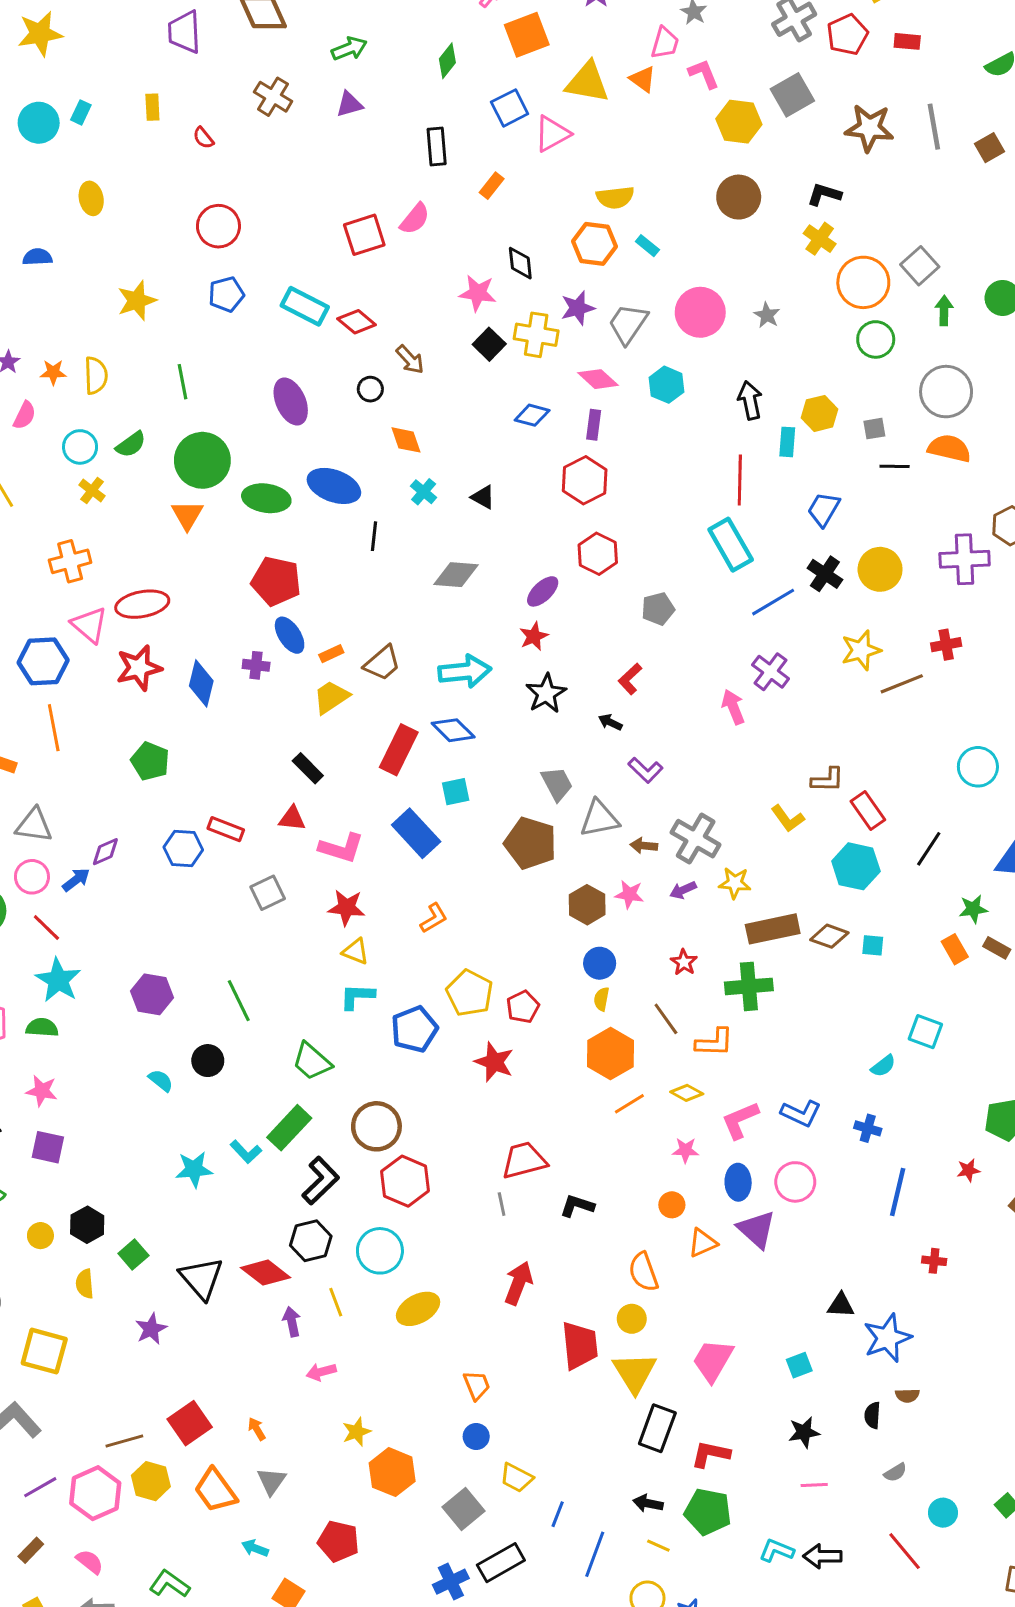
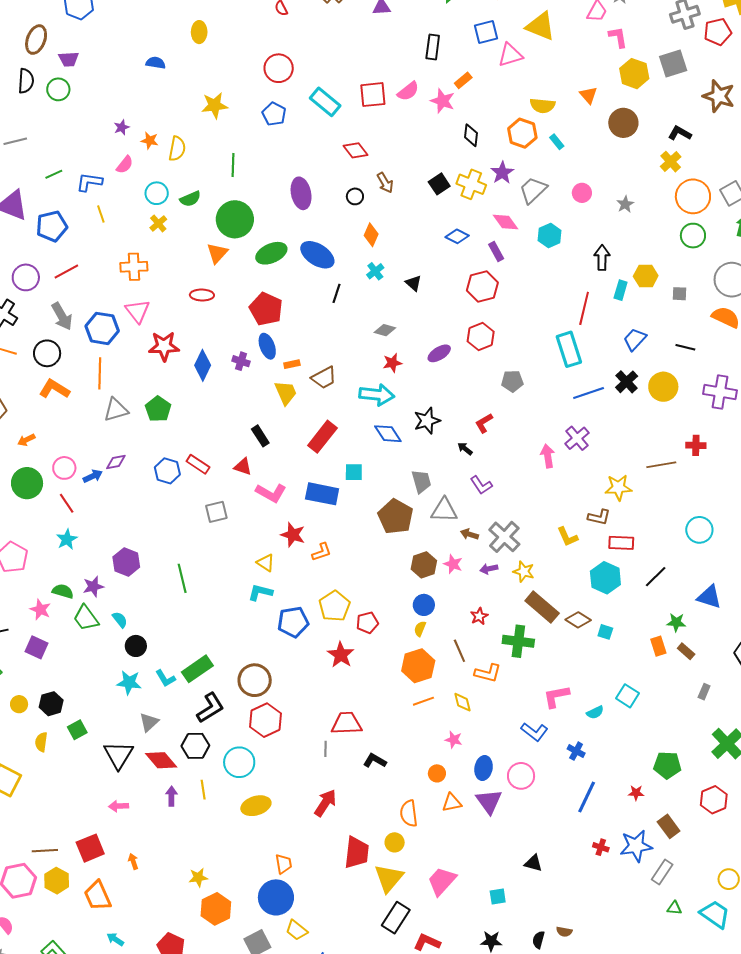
orange triangle: (643, 79) -> (588, 95), moved
pink star: (478, 293) -> (443, 101), moved
blue pentagon: (226, 294) -> (274, 114), turned 30
cyan rectangle: (305, 306) -> (325, 102), moved
purple star: (578, 308) -> (502, 173), turned -30
pink circle: (700, 312) -> (582, 193), size x0.6
purple rectangle: (594, 425) -> (496, 251), turned -48
orange diamond: (406, 440) -> (371, 235), turned 30
black line: (895, 466) -> (685, 347), moved
green ellipse: (266, 498) -> (271, 253), turned -44
gray diamond: (456, 575) -> (385, 330), size x0.7
red ellipse: (142, 604) -> (202, 295), moved, size x0.7
red star: (534, 636) -> (392, 363), moved
yellow star: (861, 650) -> (618, 488), moved
yellow trapezoid: (331, 697) -> (286, 393), turned 88
blue diamond: (453, 730) -> (388, 434), moved
red rectangle: (868, 810) -> (621, 543), turned -65
gray triangle: (34, 825) -> (116, 410), moved, turned -36
blue rectangle: (416, 833) -> (322, 494), turned -48
red star: (346, 907) -> (293, 535), moved
brown rectangle: (773, 929) -> (542, 607), turned 40
cyan star: (58, 980) -> (67, 539), size x0.7
green semicircle: (42, 1028) -> (63, 591), moved
black circle: (208, 1061) -> (136, 646), moved
green trapezoid: (312, 1061) -> (86, 618), moved
yellow diamond: (687, 1093) -> (462, 702), turned 35
pink L-shape: (740, 1120) -> (556, 696), moved
purple star: (151, 1329) -> (93, 587), moved
blue star: (887, 1338) -> (636, 846), moved
pink arrow: (321, 1372) -> (119, 806), moved
blue circle: (476, 1436) -> (276, 897), size x2.0
gray triangle: (271, 1481) -> (149, 722), moved

